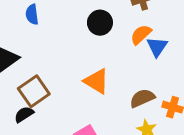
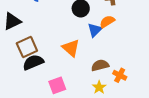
blue triangle: (157, 47) -> (95, 30), moved
black semicircle: (24, 114) -> (33, 62), moved, size x1.5

